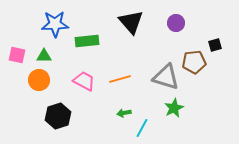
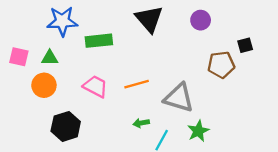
gray triangle: (166, 77) -> (179, 98), moved
green star: (174, 108) -> (198, 131), moved

